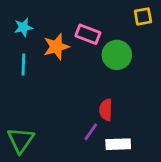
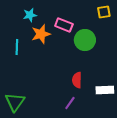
cyan star: (23, 27) -> (30, 15), moved
purple line: (91, 132) -> (70, 103), moved
white rectangle: (118, 144) -> (105, 90), moved

